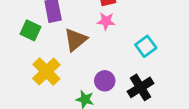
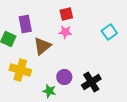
cyan square: (146, 46) -> (109, 32), moved
yellow cross: (46, 72) -> (20, 70), turned -30

